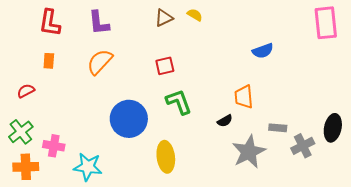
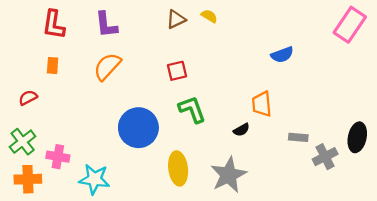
pink rectangle: (326, 23) -> (350, 25), turned 40
gray star: (249, 152) -> (229, 175), moved

